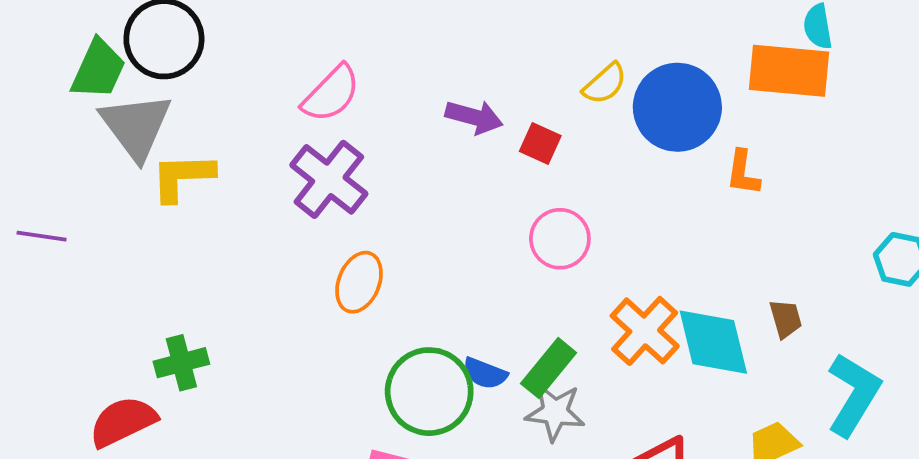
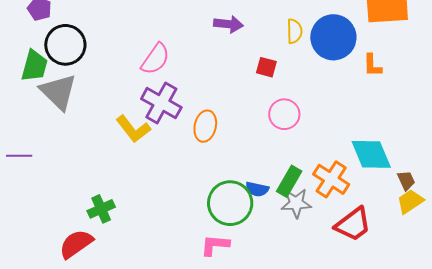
yellow semicircle: (605, 84) -> (294, 31), turned -40
purple arrow: (474, 117) -> (228, 24), moved
yellow L-shape: (182, 177) -> (133, 129), moved, turned -117
orange ellipse: (359, 282) -> (205, 126), moved
brown trapezoid: (786, 319) -> (406, 180), moved
orange cross: (645, 331) -> (331, 179), moved

